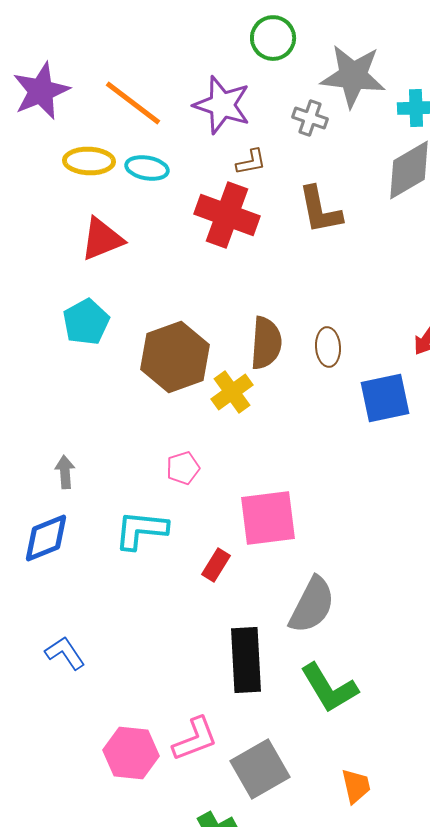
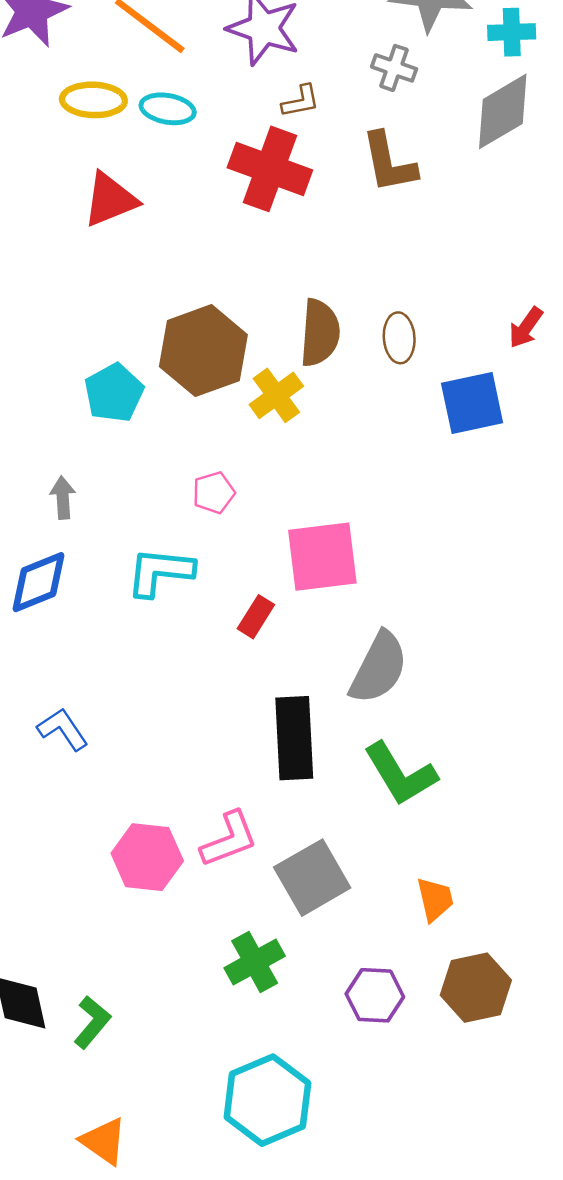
gray cross: (310, 118) -> (394, 68), moved
cyan pentagon: (86, 322) -> (114, 393), moved

